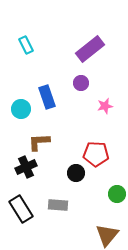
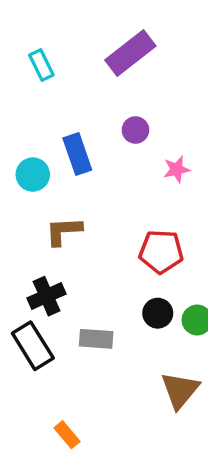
purple rectangle: (90, 49) -> (130, 53), moved
black cross: (26, 167) -> (46, 296), moved
black circle: (76, 173) -> (158, 313), moved

